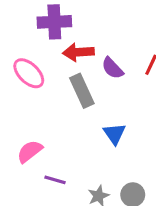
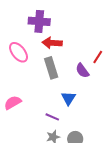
purple semicircle: (112, 68) -> (82, 71), moved
purple line: (55, 180) -> (52, 117), moved

